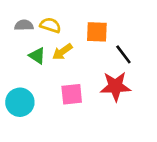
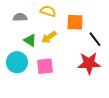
yellow semicircle: (50, 25) -> (48, 11), moved
pink square: (72, 94) -> (45, 66), moved
cyan circle: (20, 102) -> (17, 62), moved

